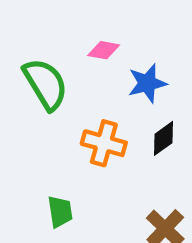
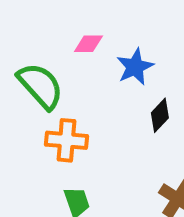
orange cross: (104, 143) -> (66, 140), moved

